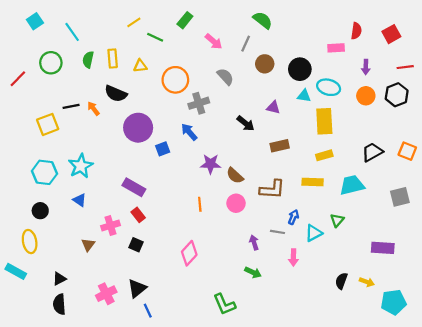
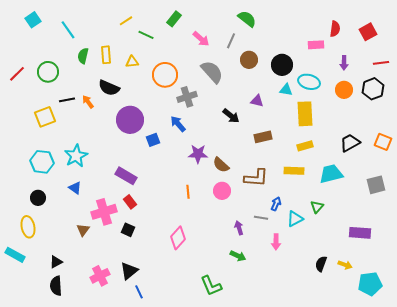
green circle: (51, 63) -> (48, 72), moved
gray semicircle: (225, 77) -> (212, 72), size x1.4
pink cross: (110, 226) -> (104, 212), size x1.4

